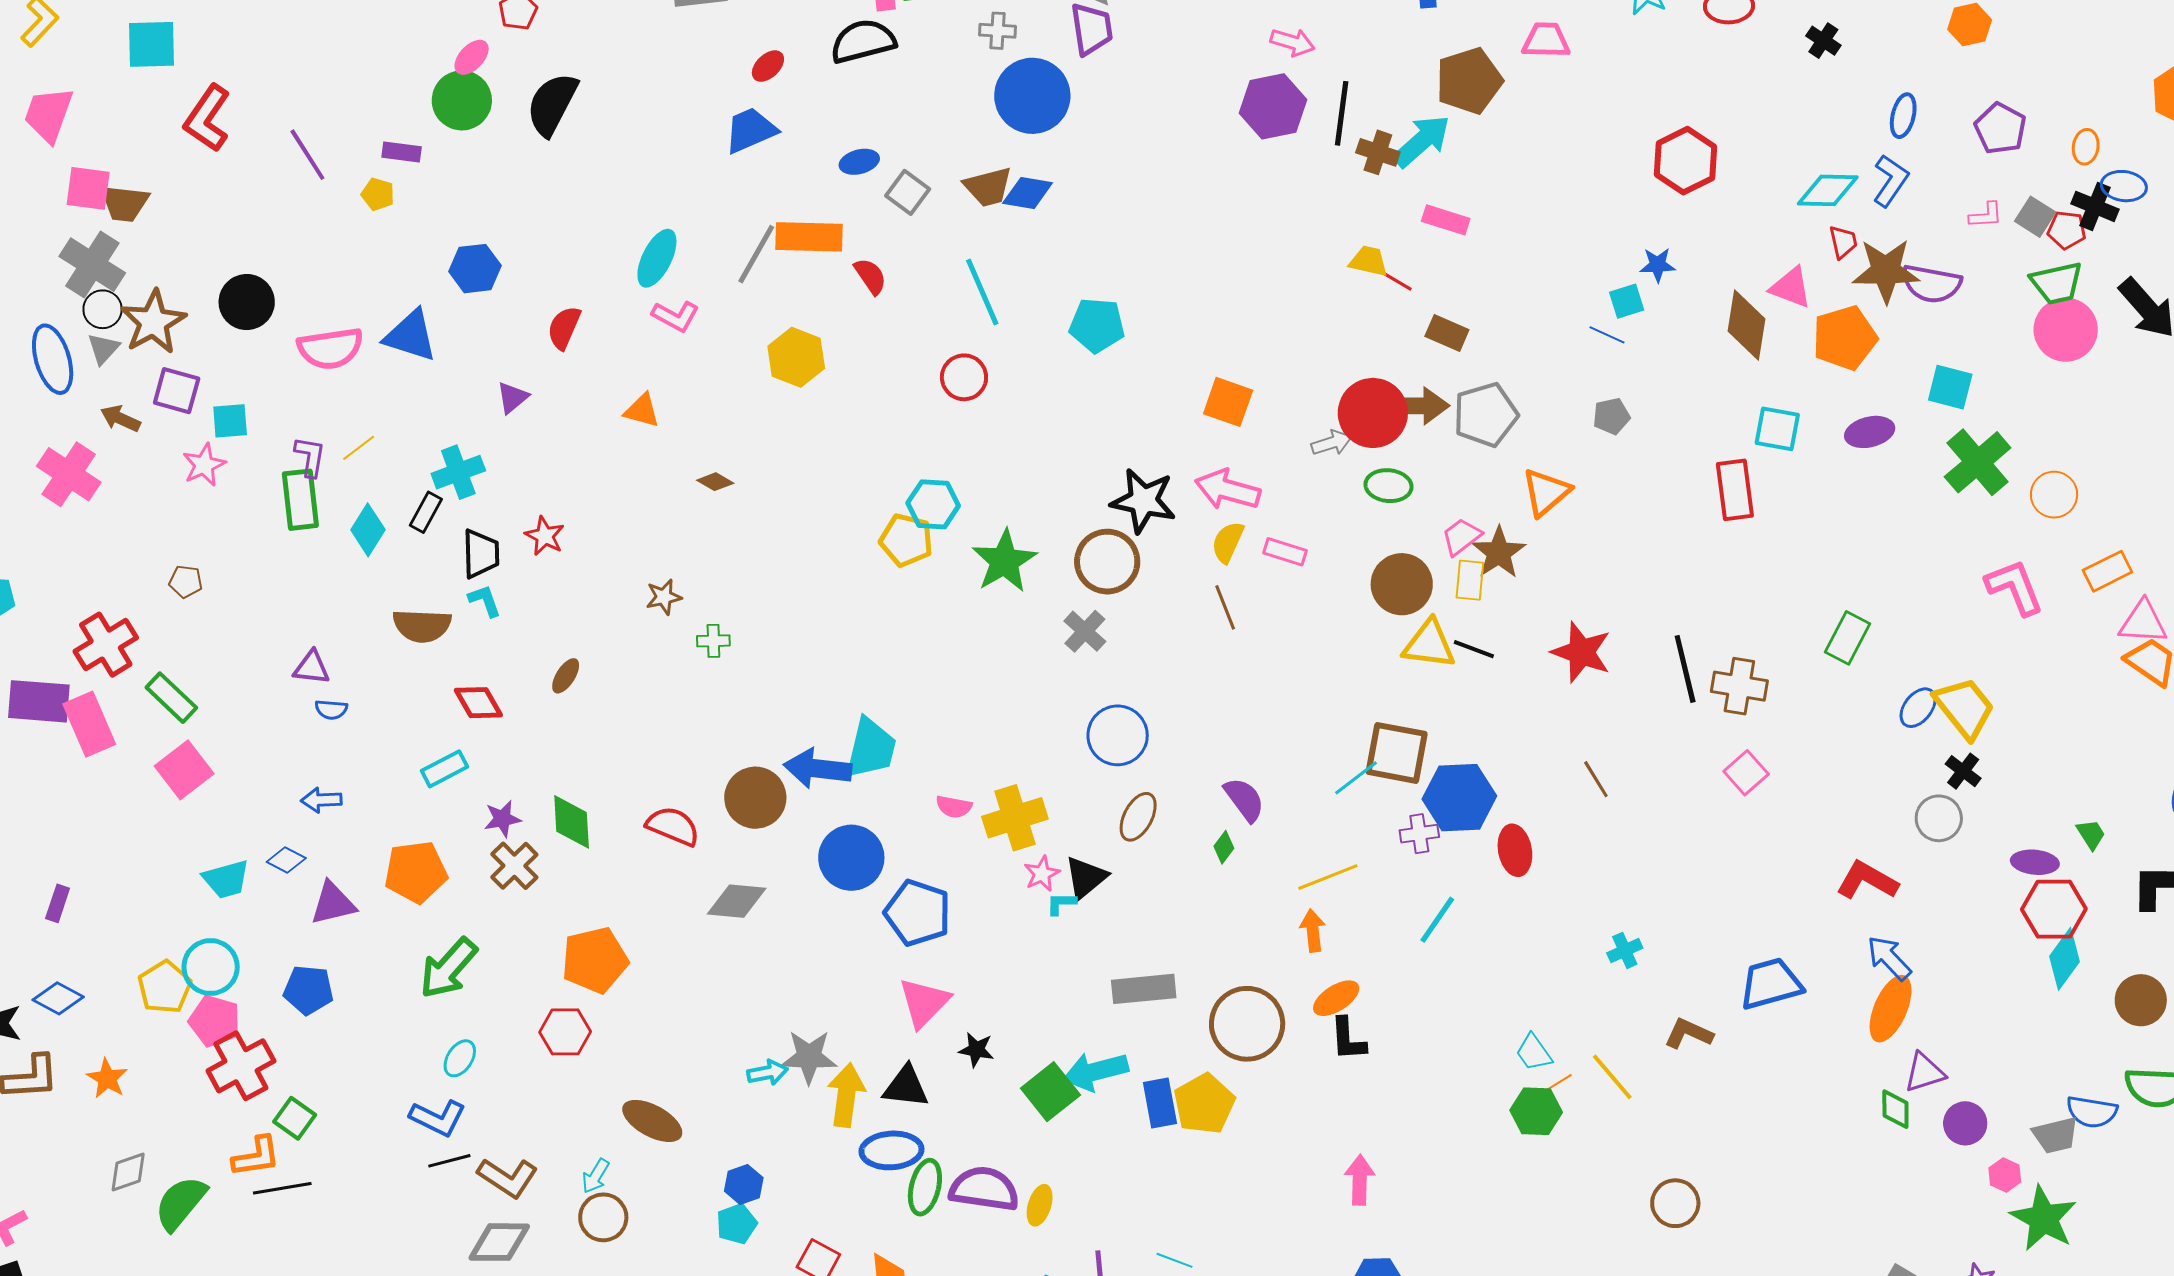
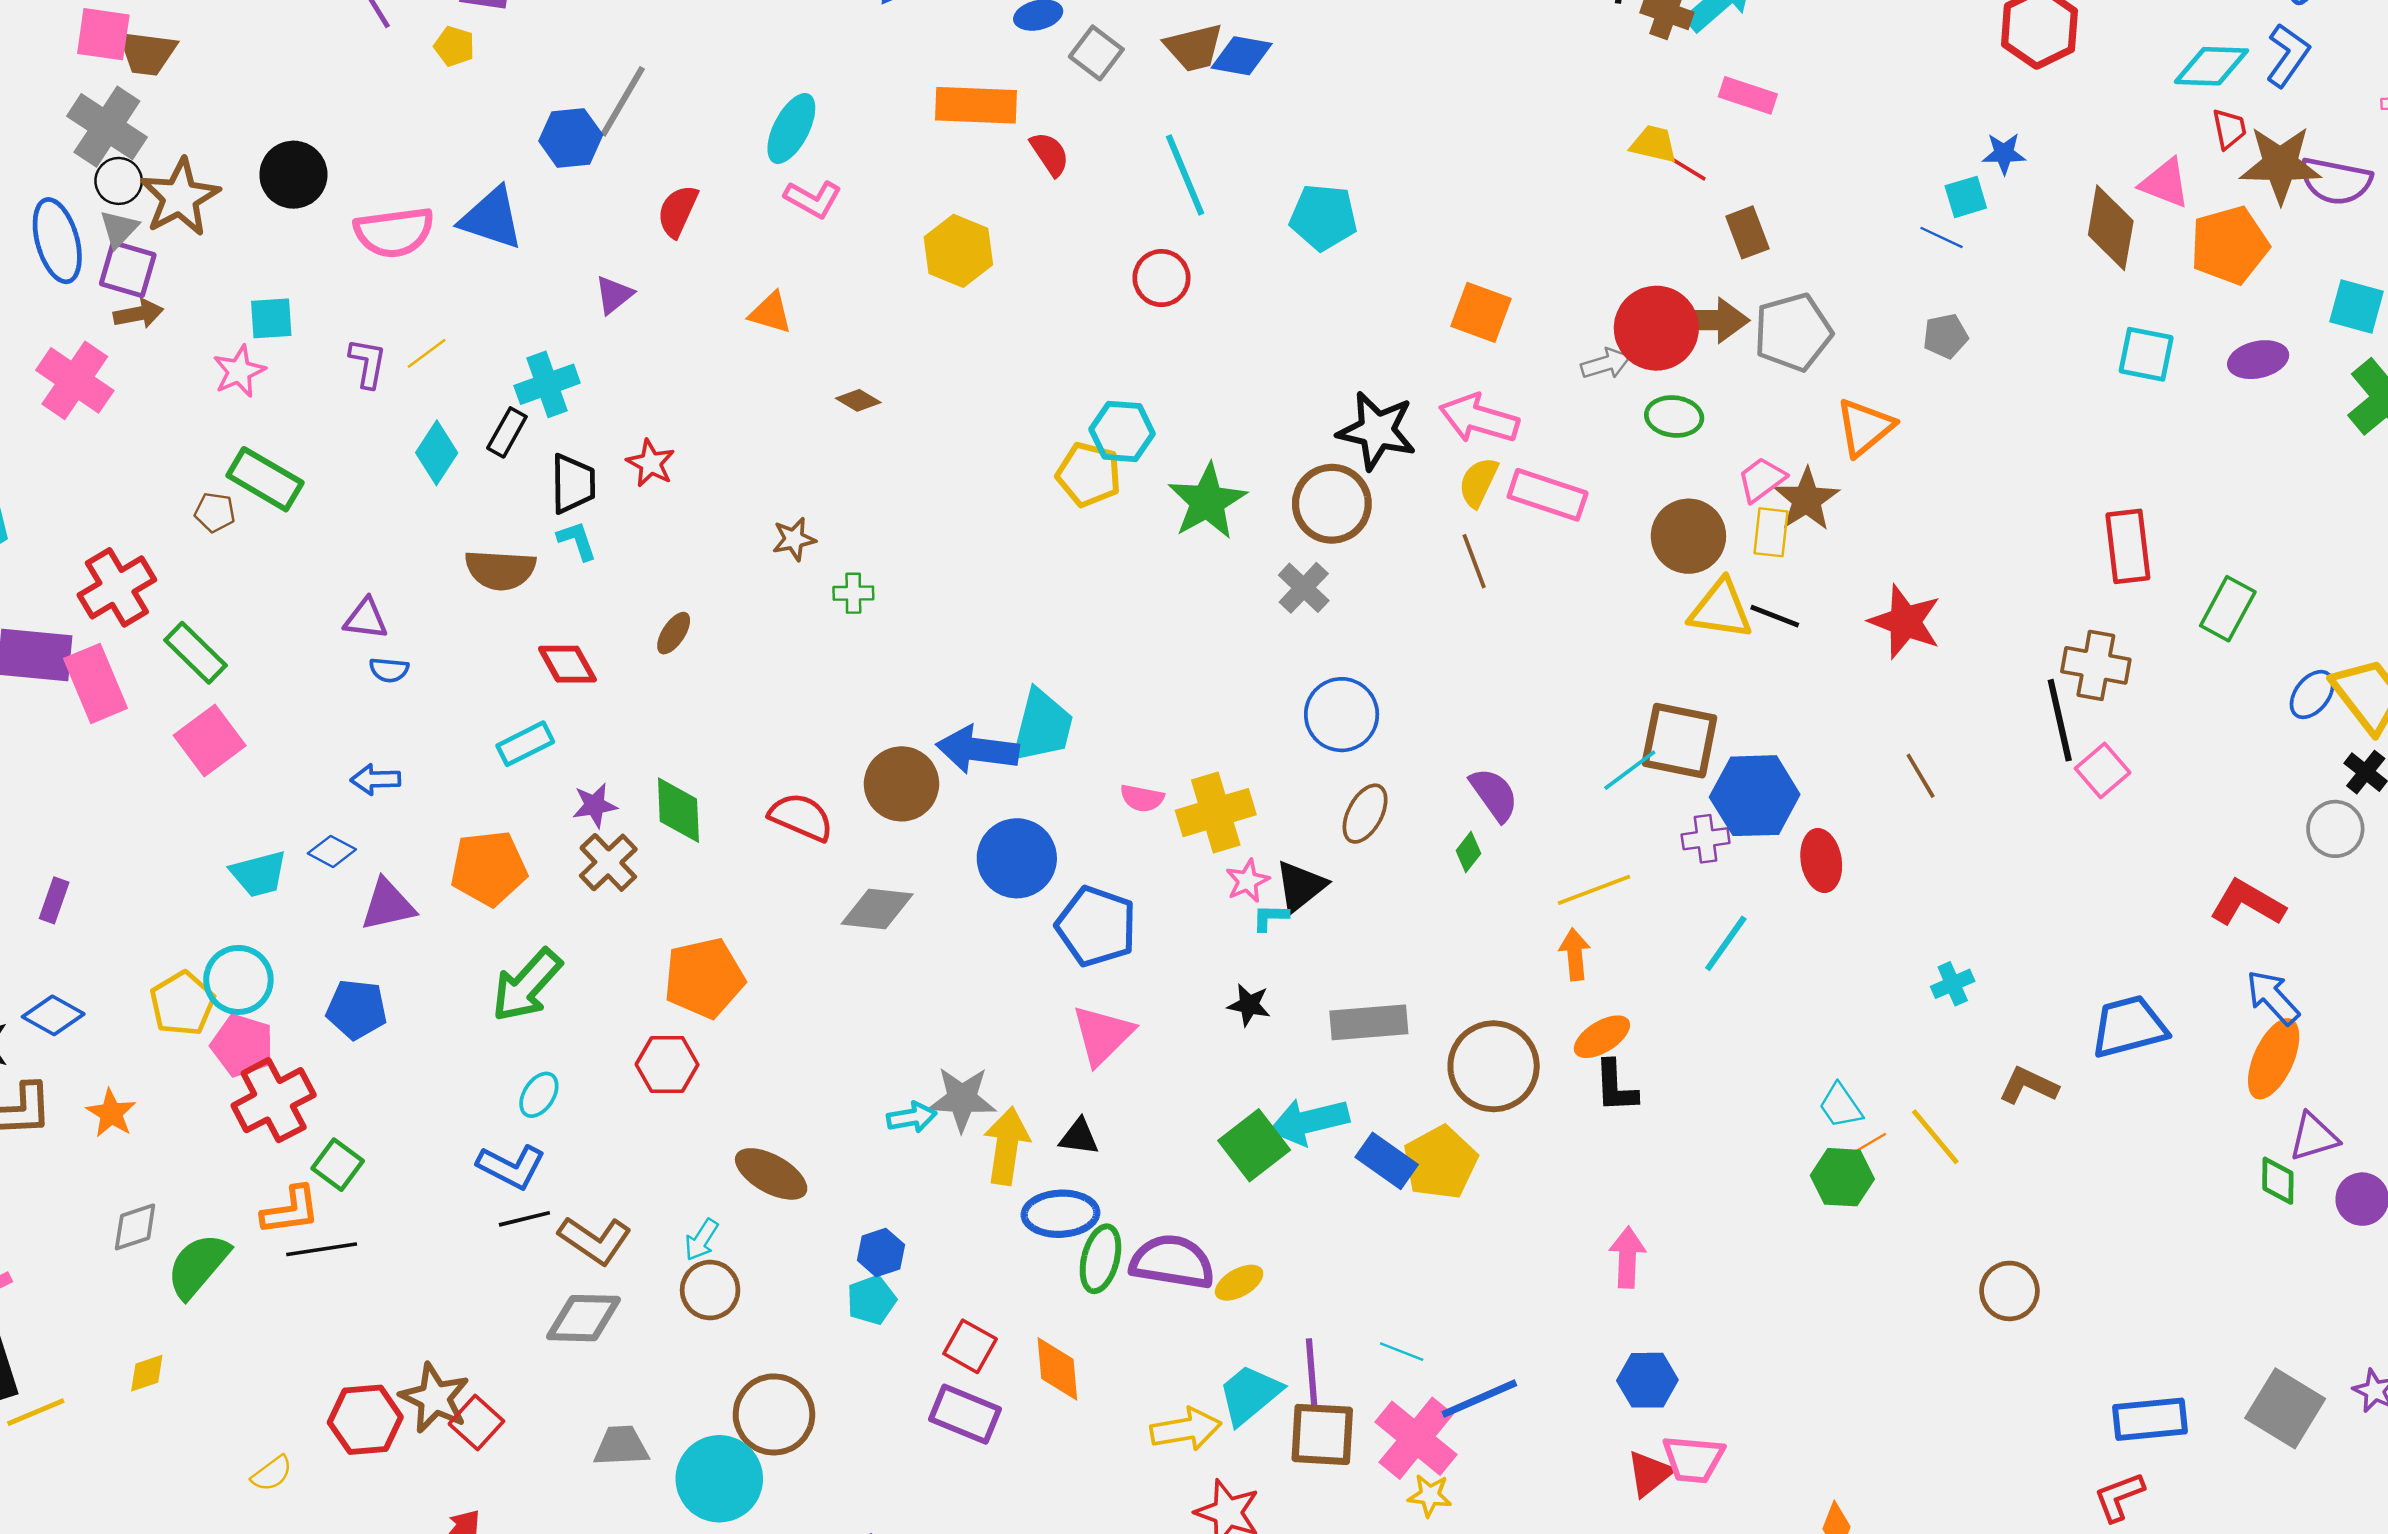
gray line: (756, 254) -> (623, 101), moved
brown rectangle: (1447, 333) -> (1747, 232), turned 45
purple square: (177, 391) -> (128, 269), moved
brown arrow: (120, 419) -> (138, 314), turned 144
red rectangle: (1735, 490) -> (2128, 546), moved
green rectangle: (300, 500) -> (265, 479), moved, turned -54
pink rectangle: (1285, 552) -> (1548, 495), size x1.5
black line: (1685, 669) -> (2060, 720), moved
black star: (976, 1050) -> (1249, 1005), moved
black triangle: (906, 1087) -> (1079, 1137), size x0.7
blue rectangle: (1160, 1103) -> (1387, 1161), turned -45
yellow ellipse: (1040, 1205) -> (1239, 1283), turned 42

